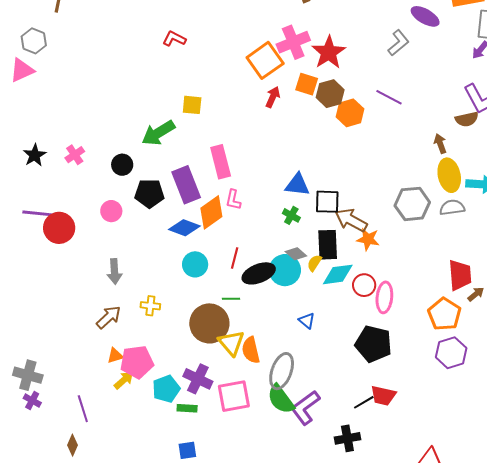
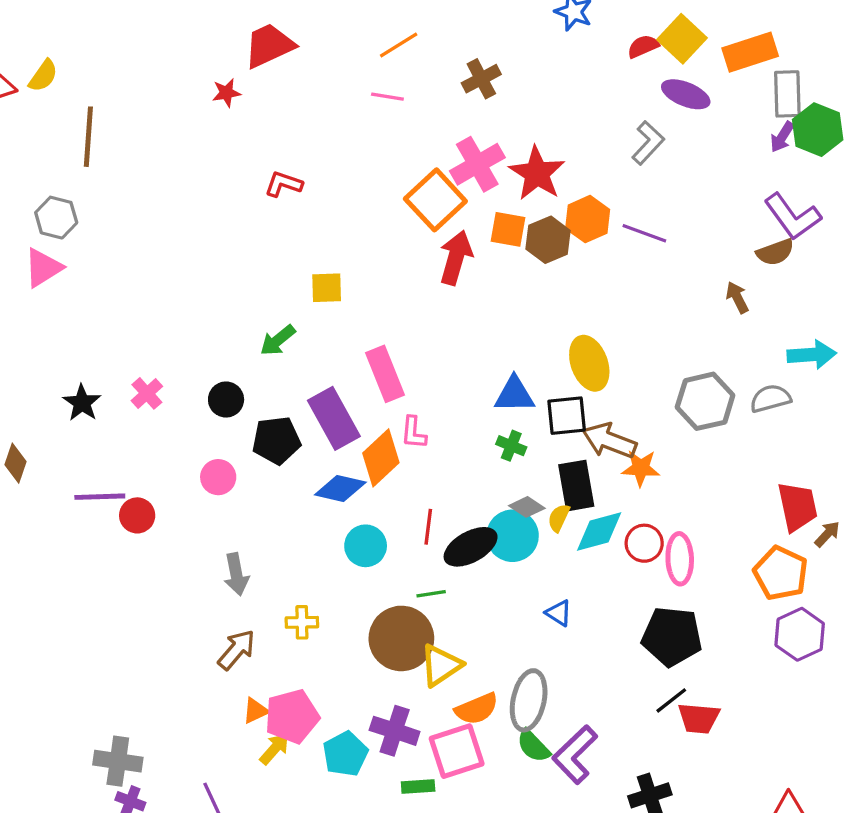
red arrow: (273, 97) -> (456, 258), size x1.5
orange hexagon: (350, 113) -> (588, 219), moved
green arrow: (158, 133) -> (278, 340), size x0.7
yellow ellipse: (449, 175) -> (589, 363), moved
red circle: (59, 228) -> (137, 515), size x0.7
yellow triangle: (231, 343) -> (441, 665), turned 44
orange semicircle: (251, 350) -> (477, 709), moved, turned -92
green semicircle: (281, 399) -> (533, 746), size x0.7
black line: (364, 402) -> (671, 700), moved
green rectangle: (187, 408) -> (418, 787), moved

